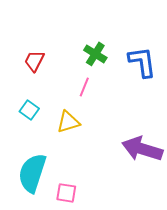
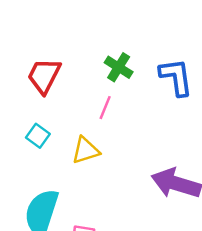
red trapezoid: (34, 61) -> (44, 76), size x1.4

